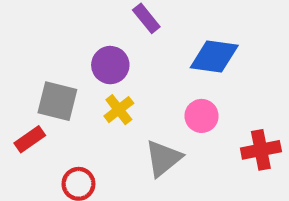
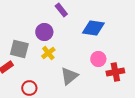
pink circle: (202, 116) -> (98, 59), moved

